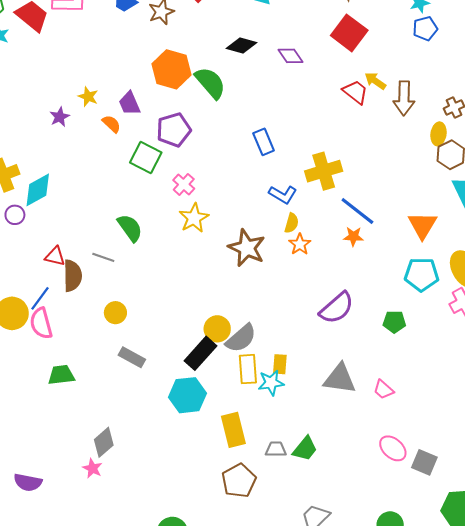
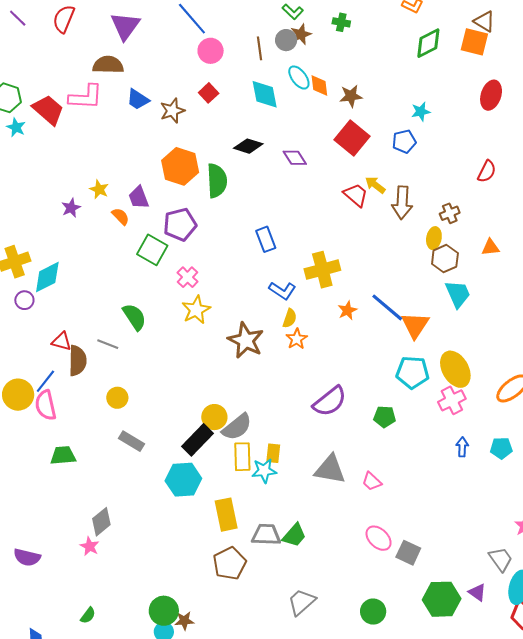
blue pentagon: (425, 28) -> (404, 141), moved
green semicircle: (210, 83) -> (217, 181), turned 36
blue line: (357, 211) -> (387, 307), moved
orange star: (353, 236) -> (347, 310), moved, turned -30
gray trapezoid: (276, 449) -> (266, 535), size x1.4

